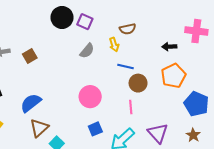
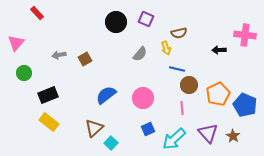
purple square: (85, 22) -> (146, 19), moved
orange pentagon: (173, 76) -> (218, 94), moved
blue semicircle: (31, 103) -> (106, 95), moved
brown star: (193, 135) -> (233, 136), moved

